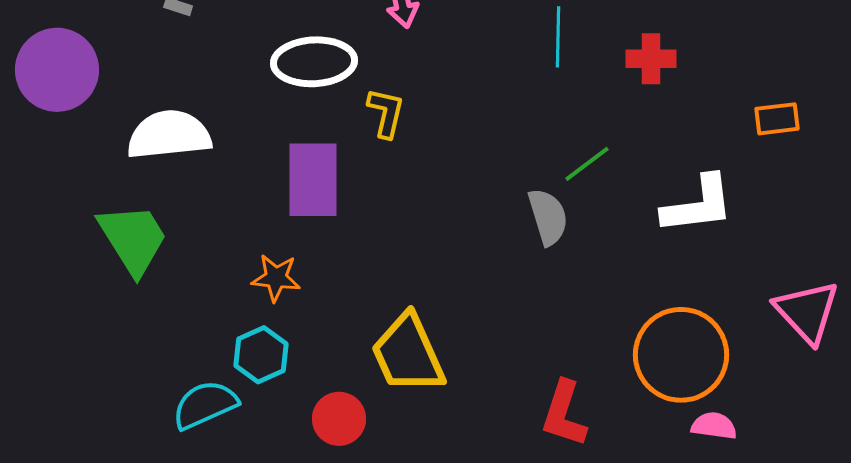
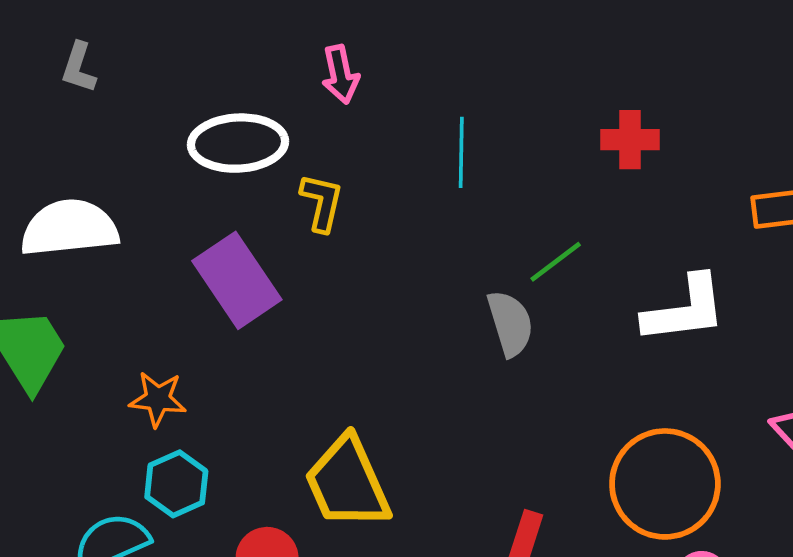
cyan line: (558, 37) -> (461, 152), moved
purple rectangle: (313, 180) -> (237, 280), turned -34
orange star: (276, 278) -> (158, 399), moved

